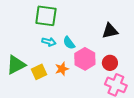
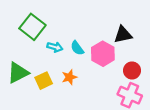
green square: (46, 16) -> (32, 27), moved, turned 30
pink hexagon: (85, 59) -> (103, 54), moved
red circle: (110, 63) -> (132, 70), moved

